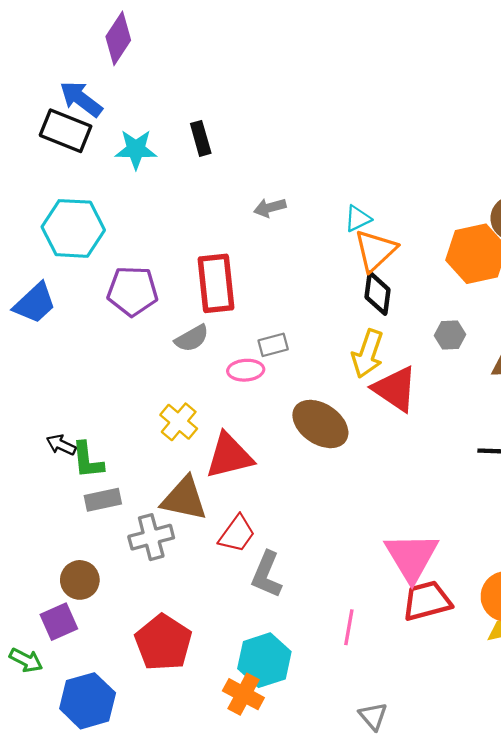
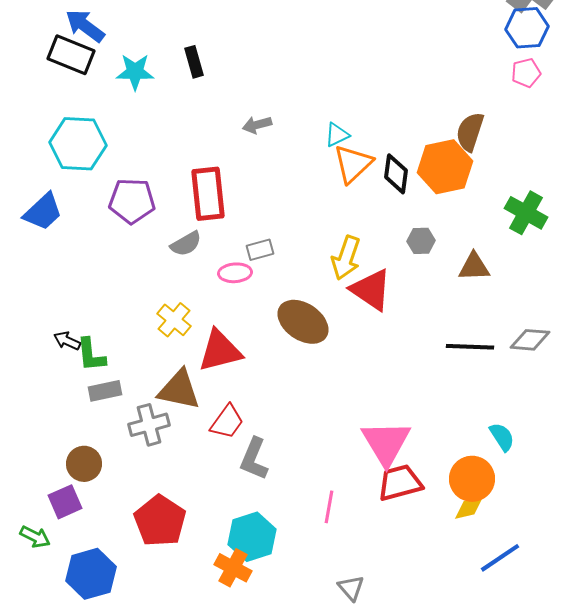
black diamond: (377, 293) -> (396, 174), moved

